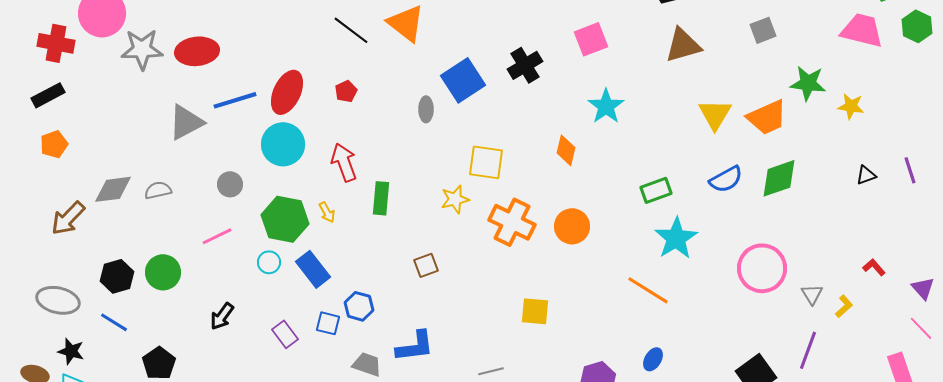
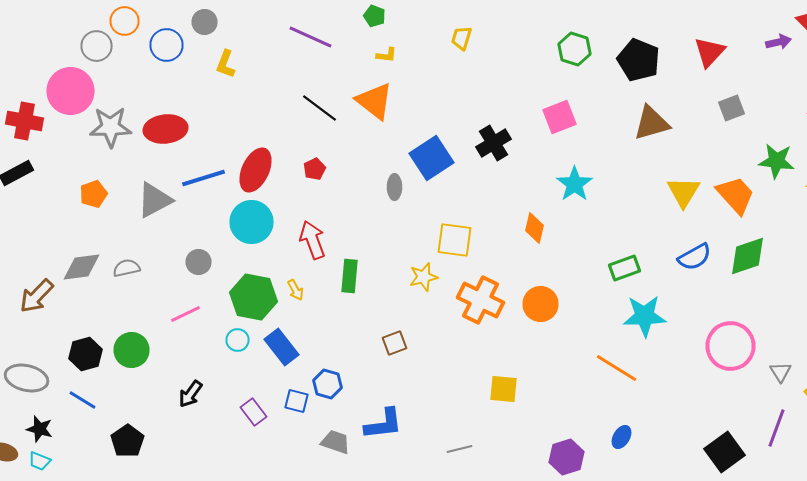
orange trapezoid: (767, 117) -> (736, 195), turned -108
orange pentagon: (54, 144) -> (94, 194), moved
cyan star: (676, 238) -> (644, 316), turned 30

